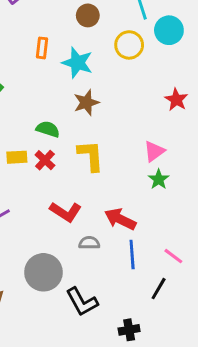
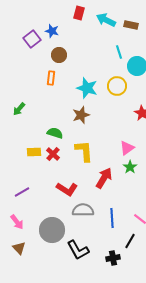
brown circle: (88, 15) -> (59, 55), moved
yellow circle: (129, 45) -> (117, 86), moved
cyan star: (77, 63) -> (87, 88), moved
red arrow: (120, 219) -> (104, 178), moved, turned 95
gray semicircle: (89, 243) -> (83, 210), size x1.5
black cross: (129, 330) -> (113, 258), moved

